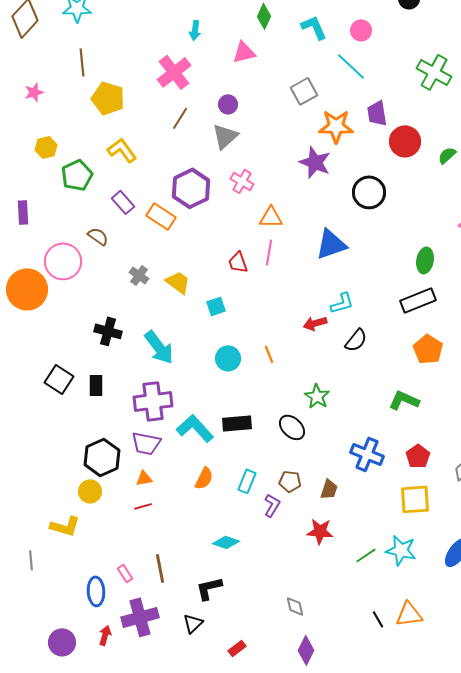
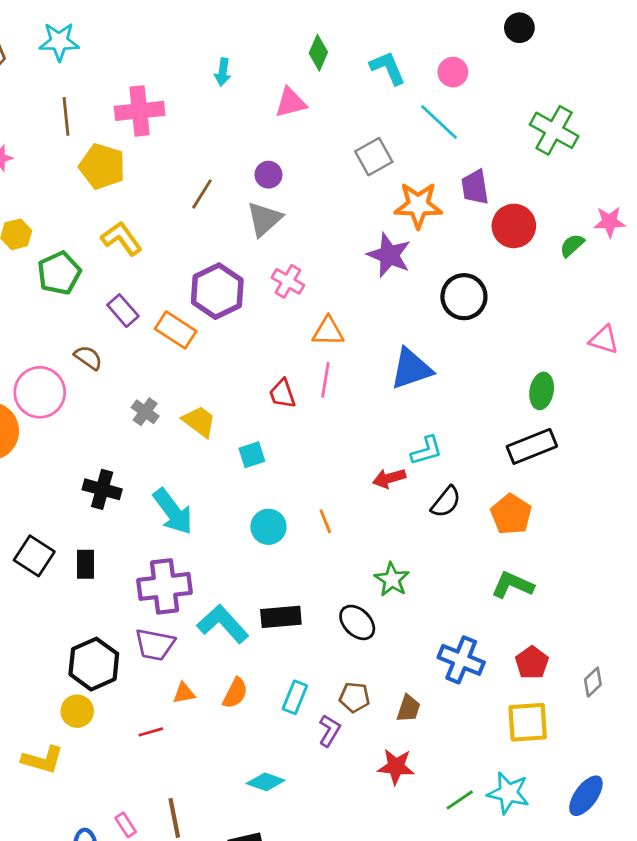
pink cross: (174, 72) -> (140, 111), moved, turned 32
orange pentagon: (428, 349) -> (511, 514), moved
orange triangle: (144, 478) -> (184, 693), moved

